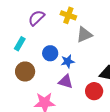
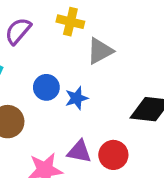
purple triangle: (66, 82) -> (79, 151), moved
red circle: (94, 91) -> (113, 155), moved

